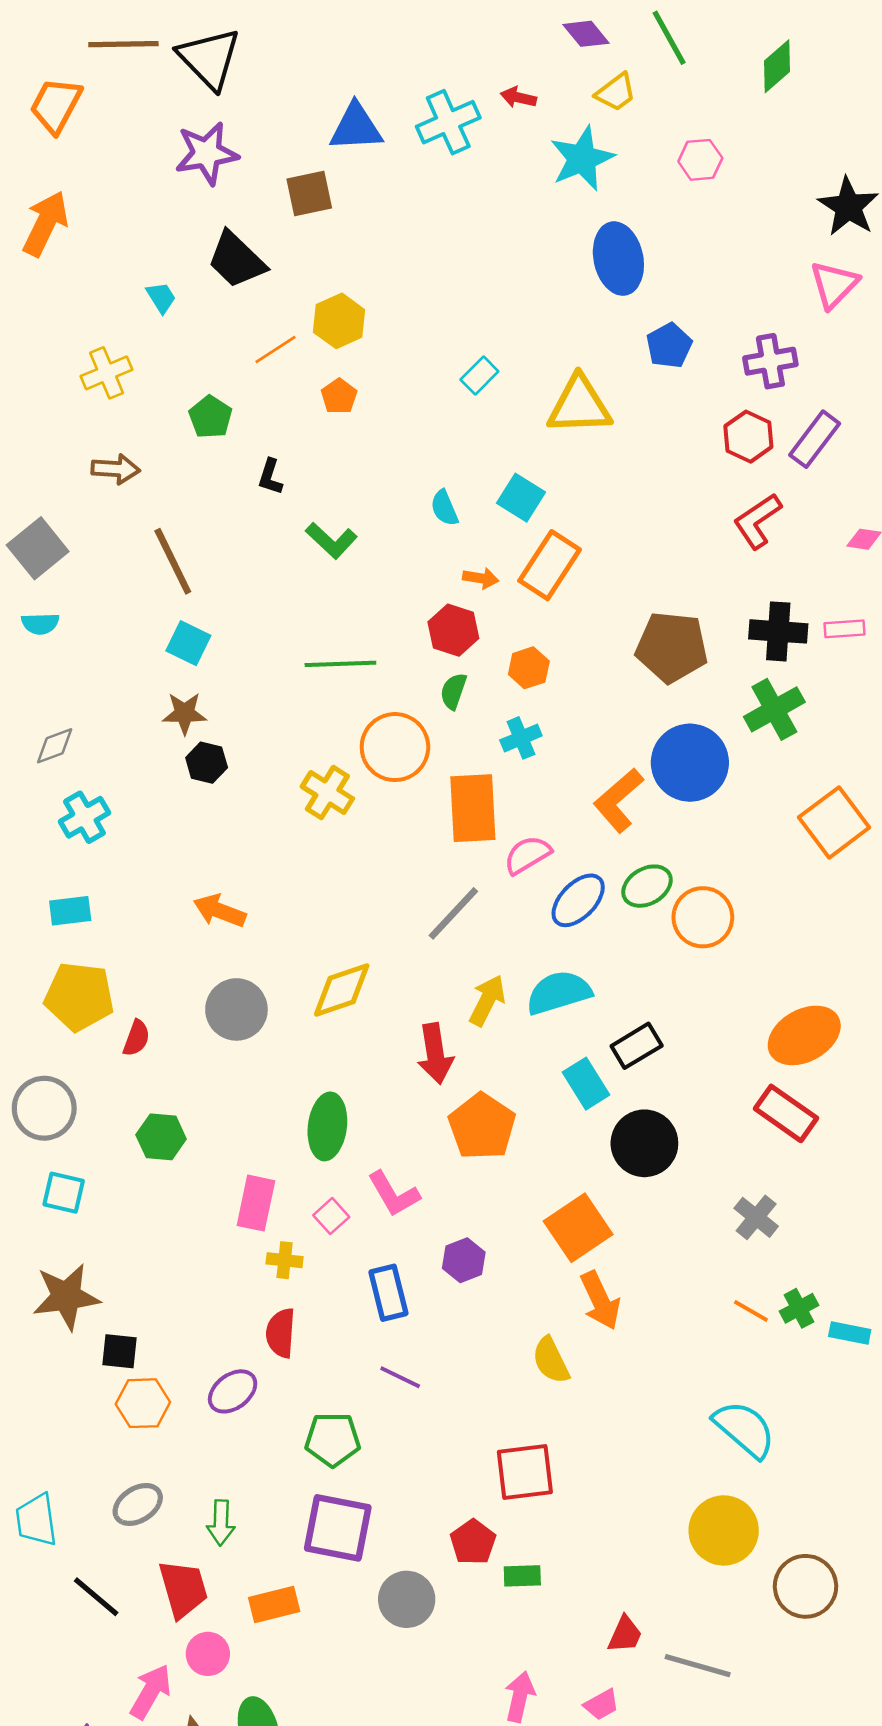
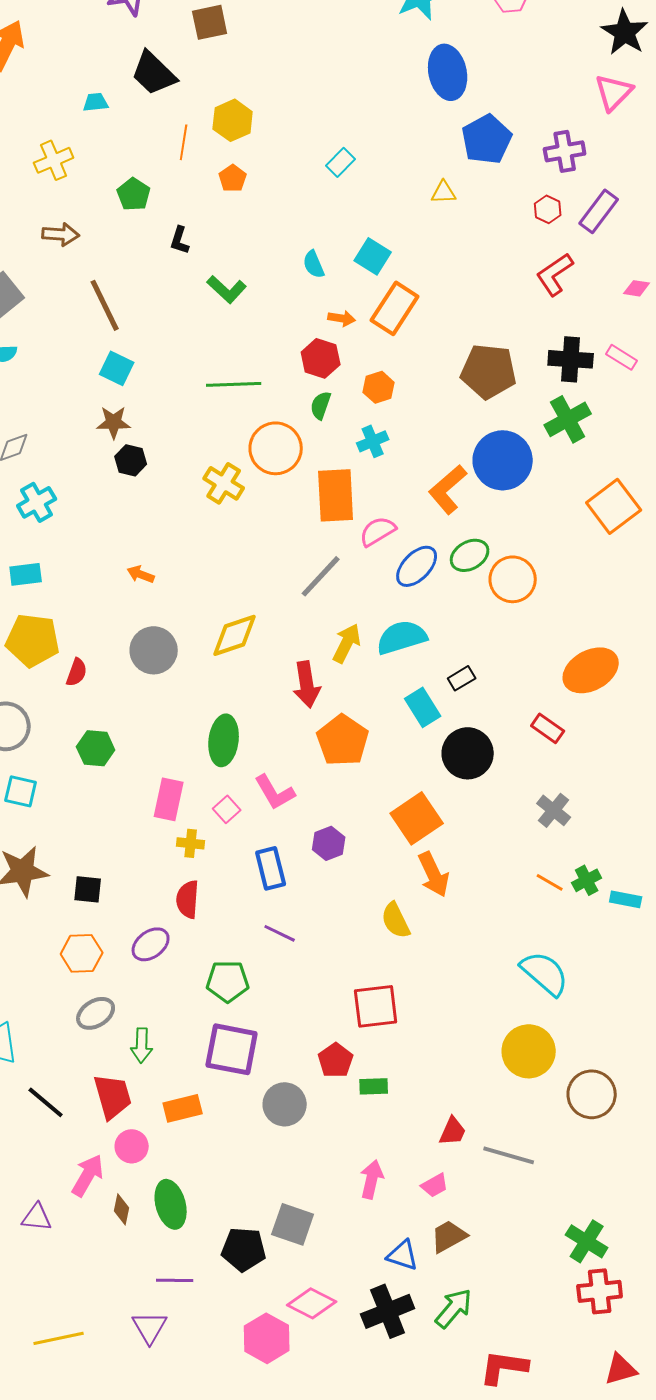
cyan trapezoid: (161, 298) -> (96, 102), turned -64
blue pentagon: (669, 346) -> (487, 139), size x1.4
orange line: (275, 349) -> (184, 142), turned -48
yellow triangle: (579, 405) -> (444, 192), moved, size x0.5
red hexagon: (748, 437) -> (548, 209), size x0.7
pink rectangle: (844, 629) -> (622, 357), turned 36
orange arrow: (220, 911) -> (141, 574), size x0.7
black rectangle: (637, 1046) -> (462, 678), size x0.7
red rectangle: (786, 1113) -> (548, 728), moved, size x0.7
black square: (120, 1351) -> (88, 889), moved
gray ellipse: (138, 1504) -> (96, 1013), moved

